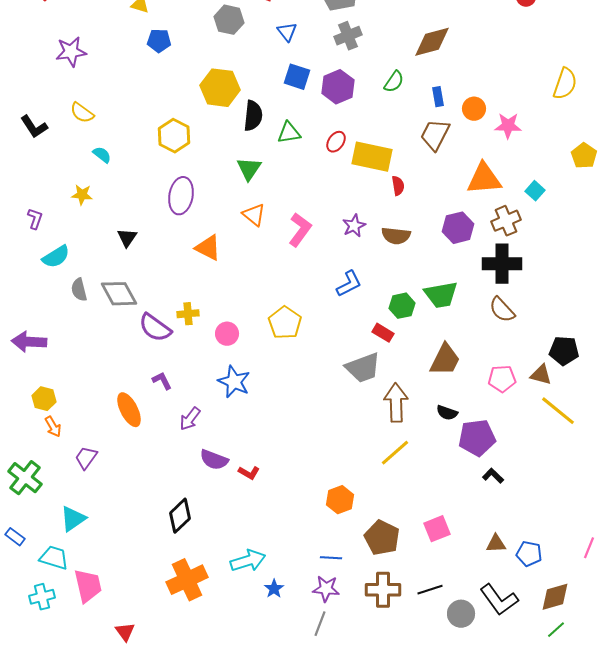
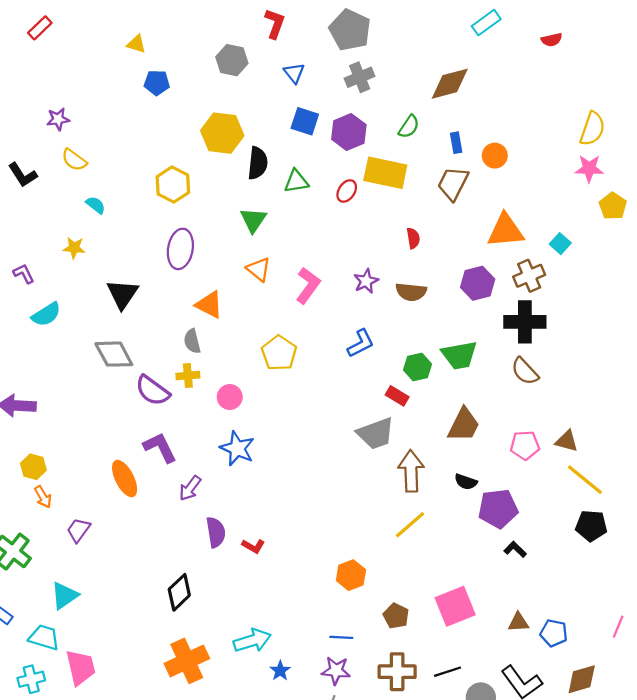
purple star: (71, 52) -> (58, 119), moved, size x0.7
pink star: (508, 126) -> (589, 168), moved
yellow rectangle: (372, 157) -> (385, 173), moved
purple L-shape: (35, 219) -> (24, 274), turned -45
black triangle: (127, 238) -> (122, 294), size x1.5
gray semicircle: (79, 290) -> (192, 341), moved
yellow pentagon: (285, 323) -> (279, 353), moved
black pentagon: (564, 351) -> (591, 526), moved
purple L-shape: (162, 381) -> (160, 447), size x1.6
purple semicircle: (214, 460) -> (216, 532), turned -120
pink square: (437, 529) -> (455, 606), size x1.4
brown pentagon: (382, 538) -> (396, 616), size x0.7

